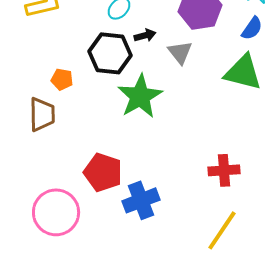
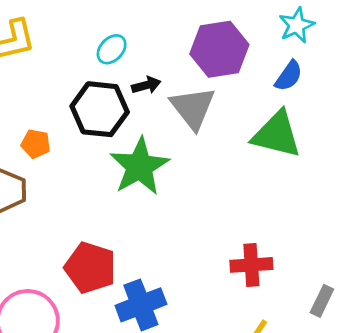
gray triangle: (180, 52) -> (193, 108), size x1.4

